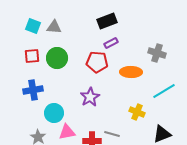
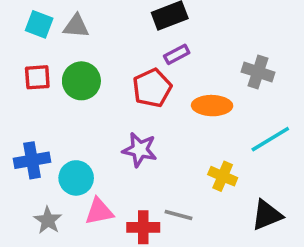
red pentagon: (97, 62) -> (152, 88), turned -30
blue cross: (33, 90) -> (32, 160), moved
purple star: (90, 97) -> (140, 150), turned -30

